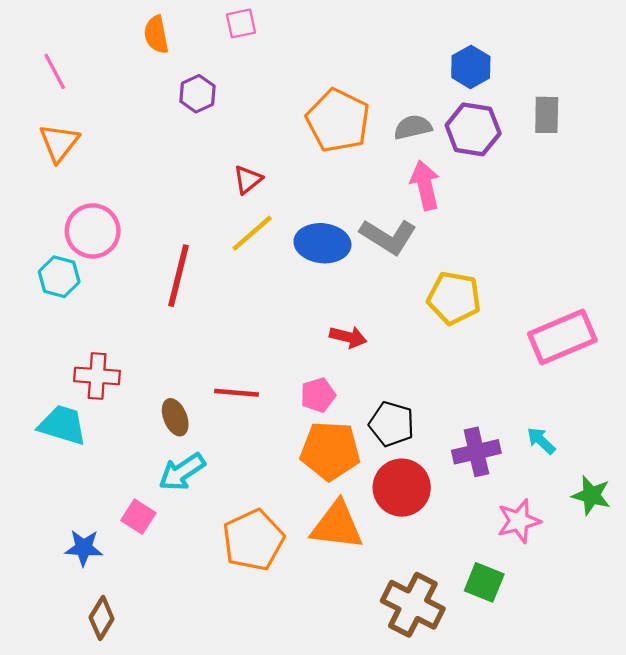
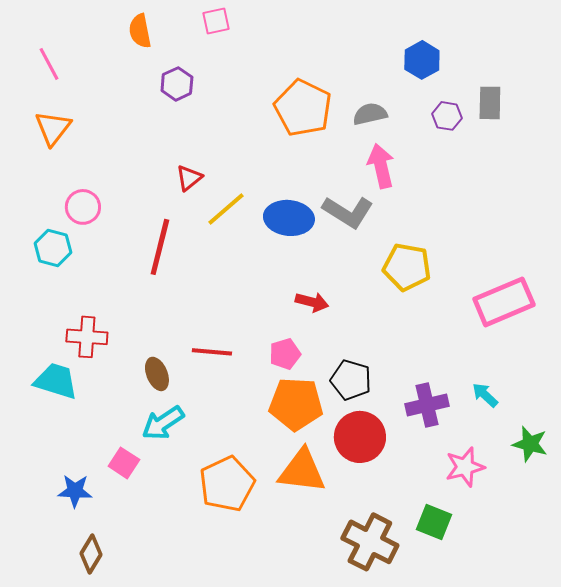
purple hexagon: (473, 129) -> (447, 116), moved, size x0.6
red triangle: (248, 180) -> (189, 178), moved
pink circle: (93, 231) -> (83, 207), size x0.7

